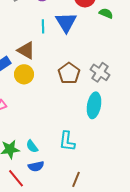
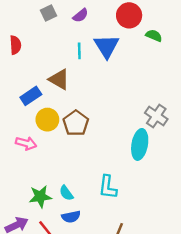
gray cross: (100, 72) -> (156, 116), moved
brown pentagon: (69, 73) -> (76, 123), moved
yellow circle: (24, 74) -> (47, 120), moved

